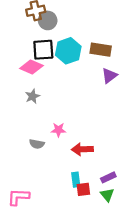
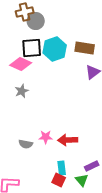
pink star: (58, 130) -> (46, 137), moved
gray semicircle: (37, 144) -> (26, 144), moved
red square: (83, 189) -> (59, 180), moved, turned 32
green triangle: (107, 195) -> (82, 180), moved

